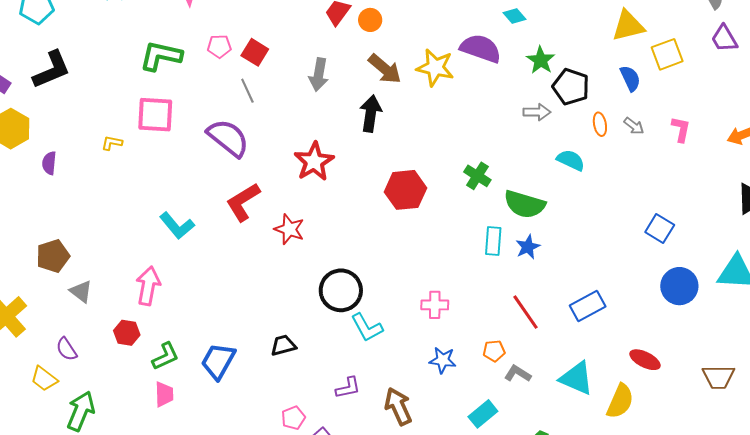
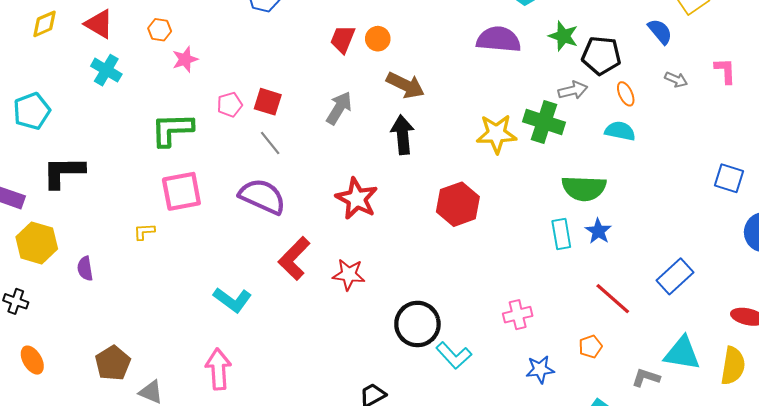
yellow star: (435, 68) -> (496, 134), moved
black L-shape: (52, 70) -> (63, 172), turned -144
gray arrow: (319, 75) -> (339, 108), turned -144
orange ellipse: (600, 124) -> (626, 94), moved
green cross: (477, 176) -> (544, 122), moved, size x1.4
gray L-shape: (518, 374) -> (646, 378), moved

